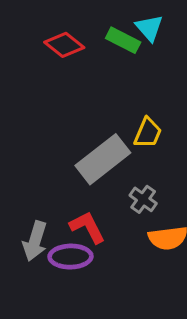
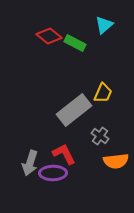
cyan triangle: (149, 28) -> (104, 25), turned 30
green rectangle: (123, 40) -> (75, 43), moved

